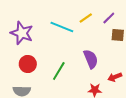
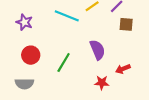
purple star: (22, 33) -> (24, 22), size x0.7

